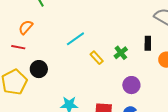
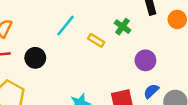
black circle: (39, 69) -> (35, 58), moved

